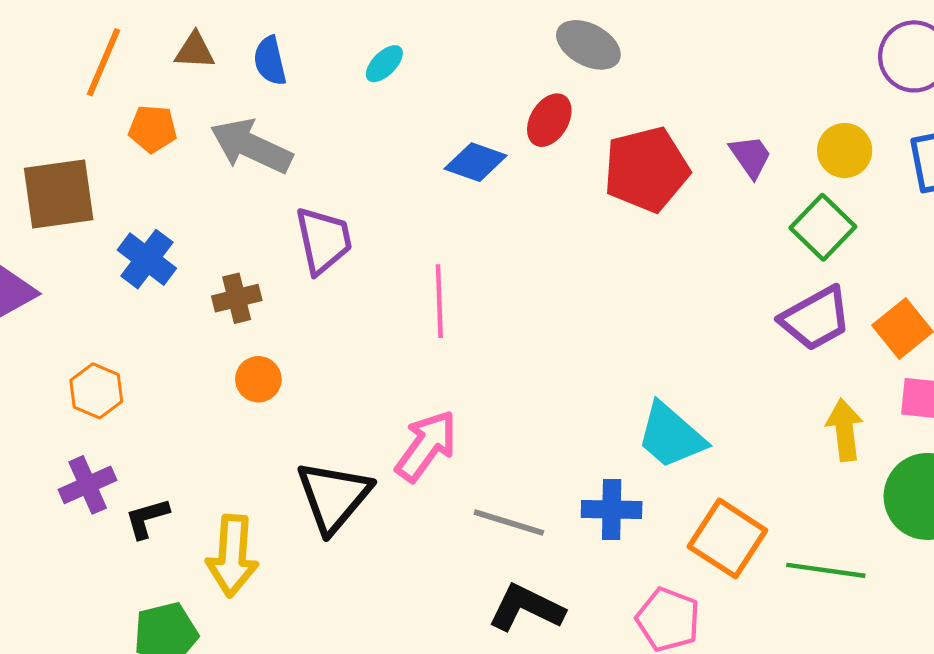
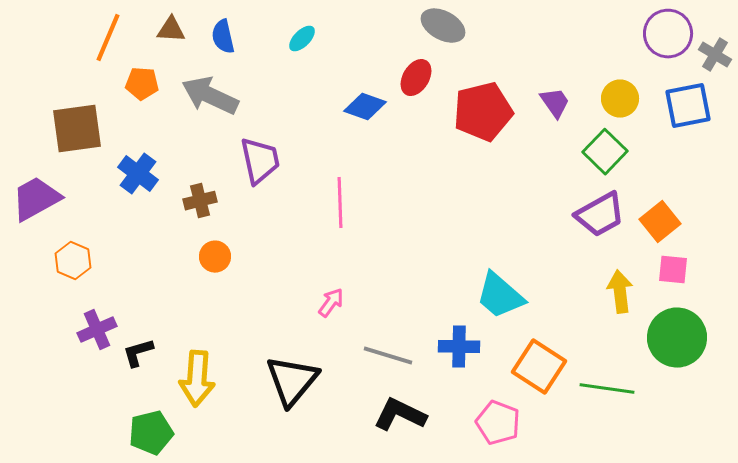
orange hexagon: (96, 391) -> (73, 261), moved
pink arrow: (426, 446) -> (331, 303), size x0.6
black triangle: (334, 496) -> (292, 381), moved

